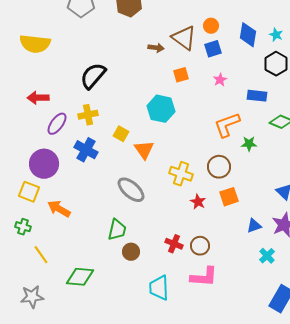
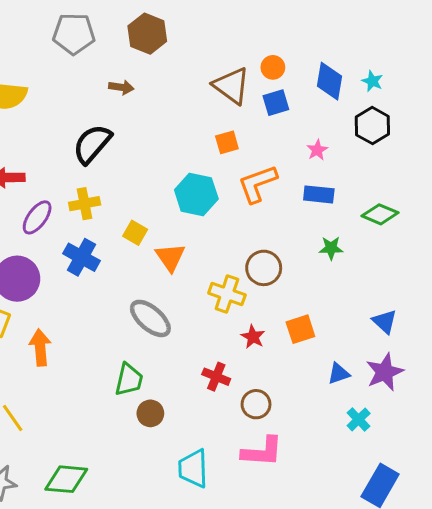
brown arrow: (156, 48) -> (121, 87), moved
pink star: (220, 80) -> (317, 150), moved
blue rectangle: (257, 96) -> (319, 194), moved
orange L-shape: (227, 125) -> (258, 184), moved
brown circle: (219, 167) -> (264, 268), moved
orange arrow: (59, 209) -> (40, 348), turned 55
red cross: (174, 244) -> (216, 377), moved
green diamond: (80, 277) -> (66, 479), moved

